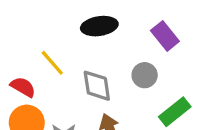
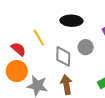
gray circle: (145, 75) -> (86, 47), moved

